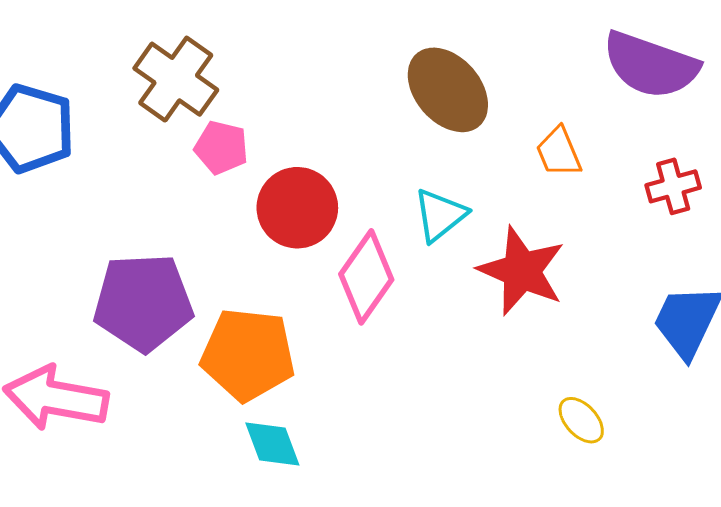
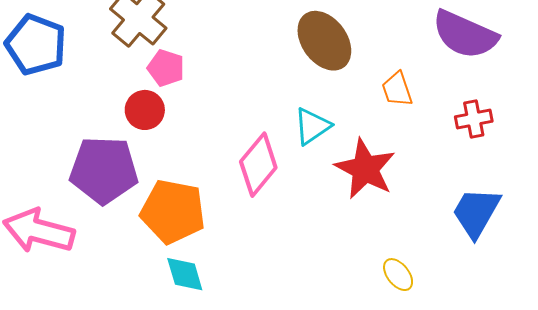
red circle: (297, 208) -> (145, 110), moved, size x0.7

